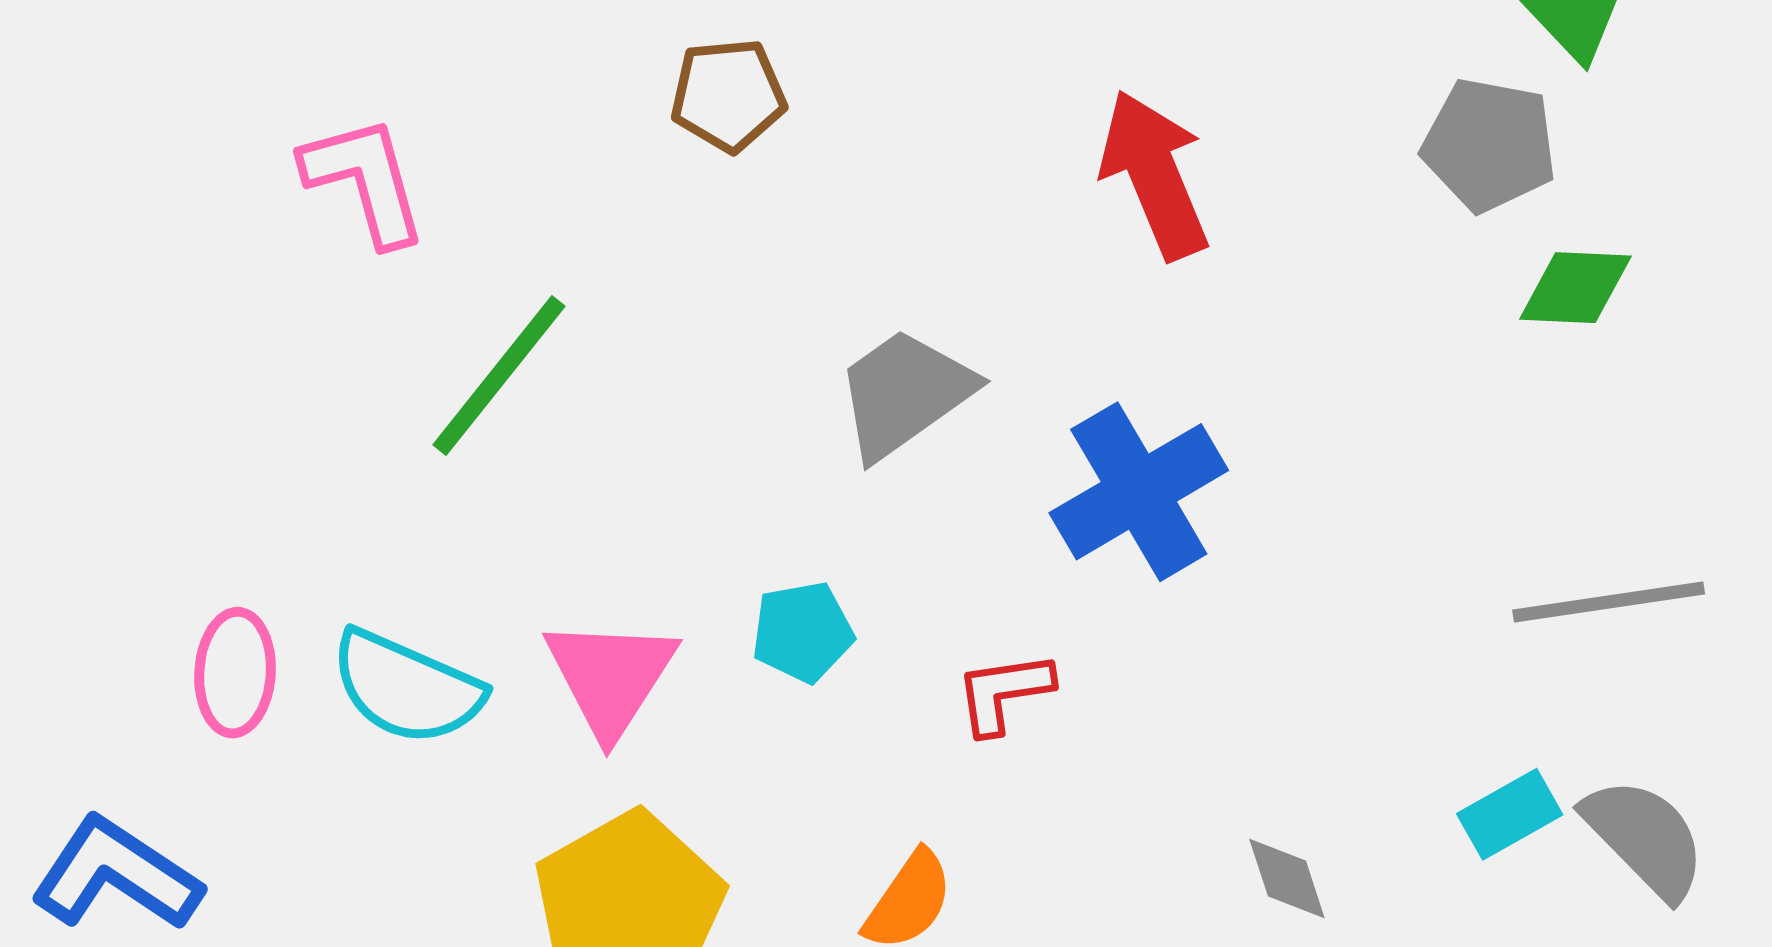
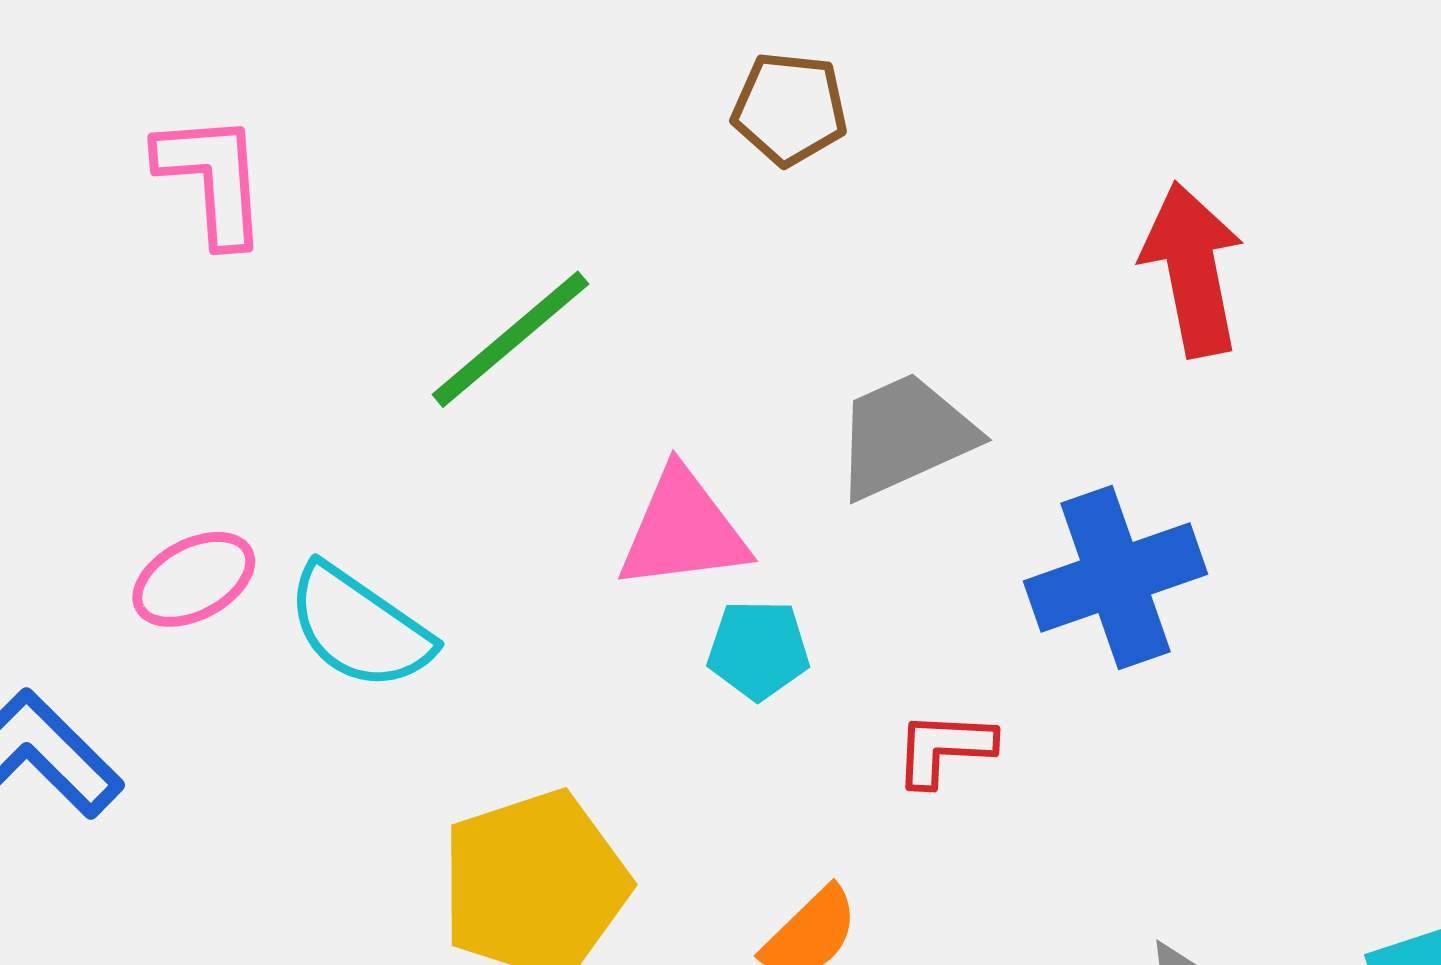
pink L-shape: (365, 180) -> (212, 179), moved
pink ellipse: (235, 673) -> (194, 579), turned 47
pink triangle: (610, 677) -> (683, 530), moved, turned 39

